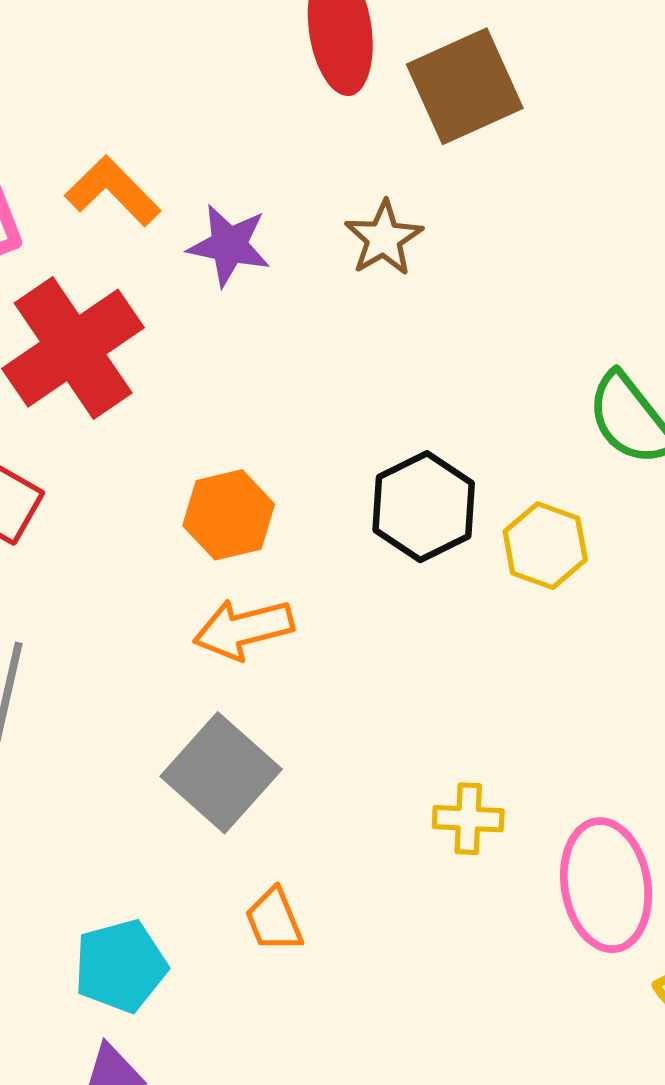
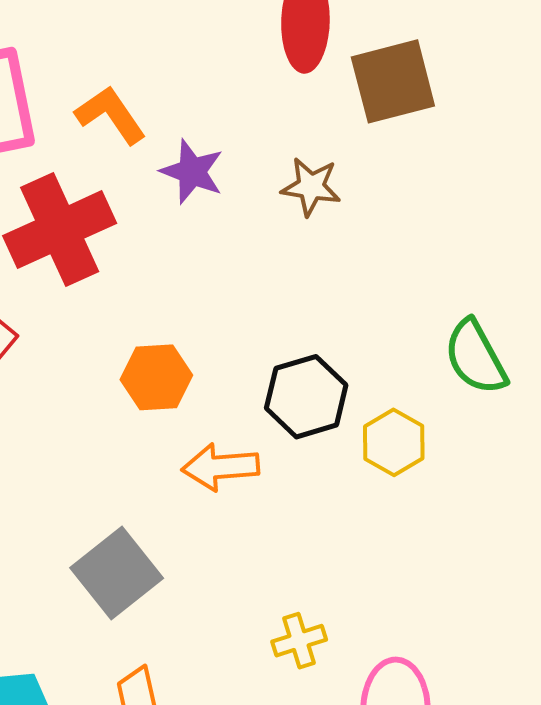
brown star: (384, 238) -> (311, 187), turned 30
orange arrow: (243, 629) -> (221, 467), moved
yellow cross: (468, 819) -> (299, 641), turned -30

